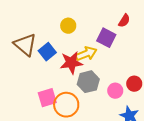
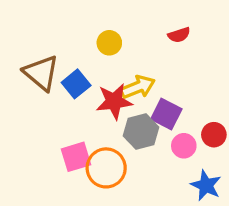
red semicircle: (124, 21) -> (179, 35), moved, turned 40
purple square: (106, 38) -> (166, 114), moved

